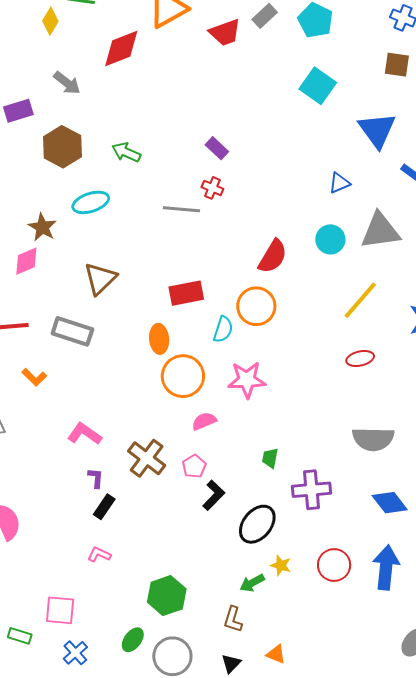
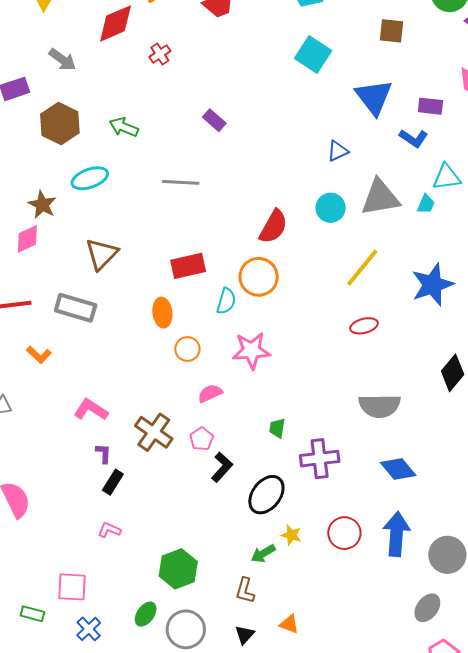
red cross: (212, 188) -> (160, 54), moved, turned 35
orange circle: (183, 376) -> (187, 349), size x0.6

